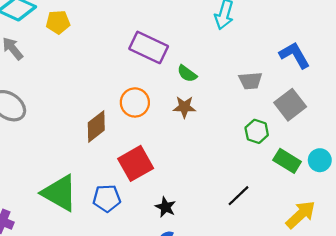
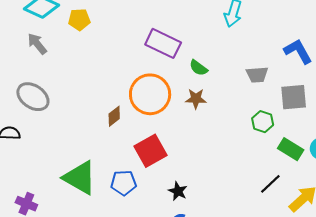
orange circle: (135, 102) -> (150, 94), size x1.5
gray square: (290, 105) -> (294, 97), turned 32
brown diamond: (96, 126) -> (114, 116), size x0.7
black line: (239, 196) -> (270, 184), moved

